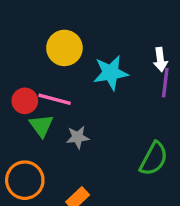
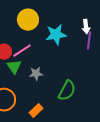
pink line: (55, 99) -> (22, 51), turned -48
green semicircle: (154, 159) -> (67, 91), moved

